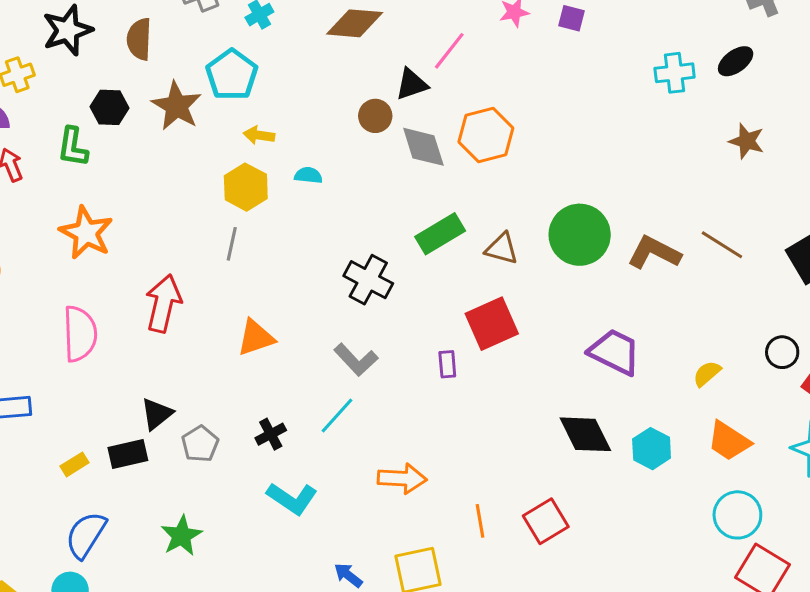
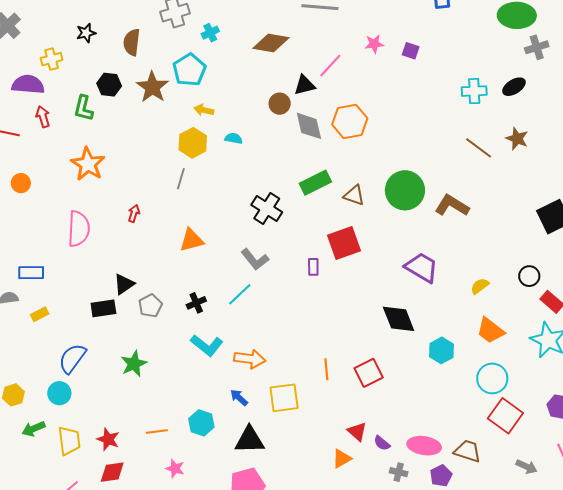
black star: (68, 30) -> (86, 33), size x0.6
brown line: (722, 245) -> (479, 148), moved
red arrow: (163, 303) -> (134, 213), size x0.5
cyan hexagon: (652, 449) -> (442, 350), moved
yellow rectangle: (75, 464) -> (40, 314), moved
orange arrow: (402, 479) -> (250, 359), moved

